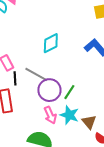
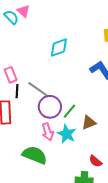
cyan diamond: (51, 43) -> (59, 47), moved
brown triangle: (89, 122) -> (89, 123), moved, turned 42

